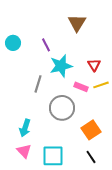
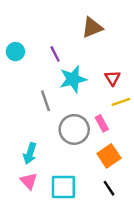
brown triangle: (77, 23) -> (92, 28), turned 36
gray line: (38, 84) -> (45, 101), turned -36
pink rectangle: (81, 87) -> (102, 123), moved, turned 40

